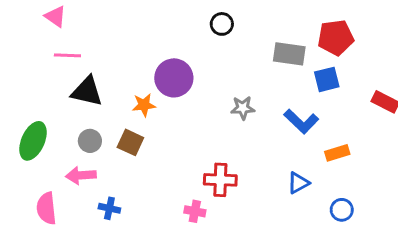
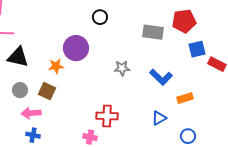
black circle: (222, 24) -> (100, 17), moved
blue square: (327, 79) -> (197, 49), moved
pink arrow: (81, 175) -> (31, 113), moved

